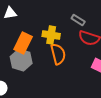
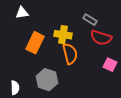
gray hexagon: (21, 60) -> (47, 80), moved

